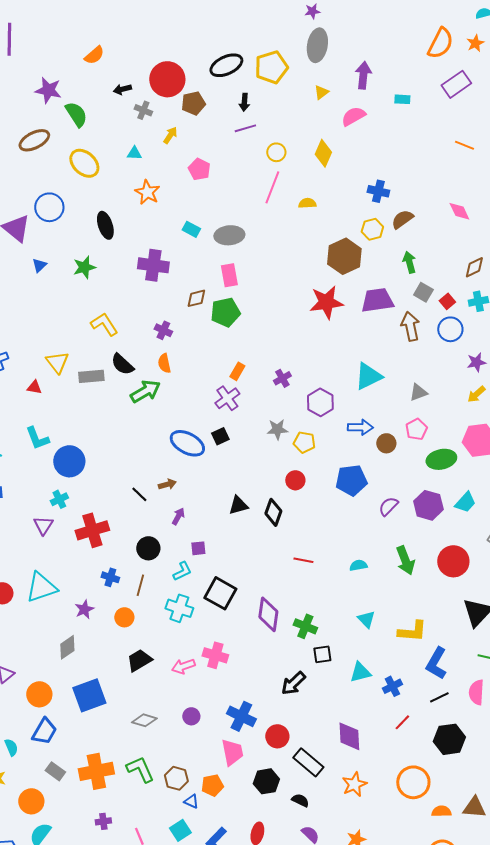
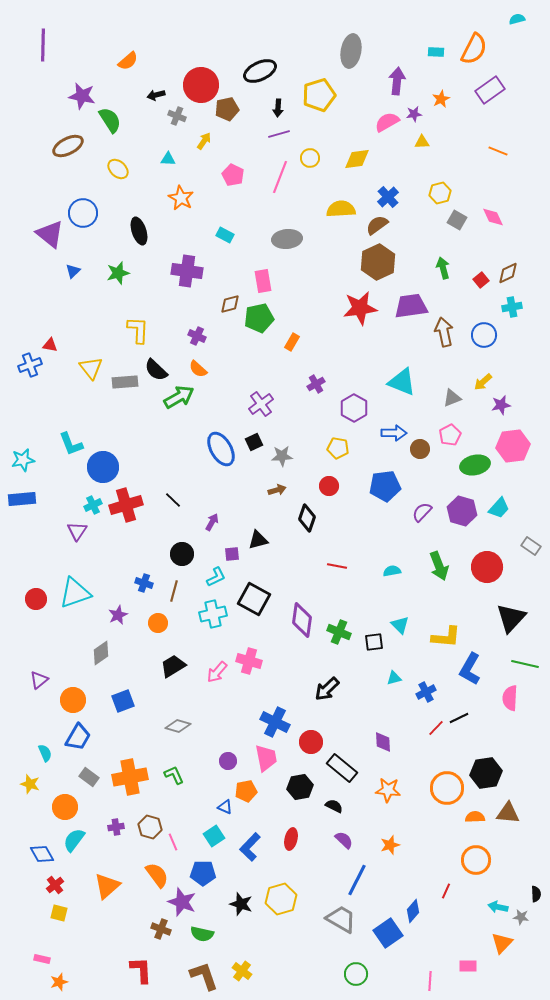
purple star: (312, 11) -> (414, 114), moved
orange star: (475, 43) -> (441, 99), moved
yellow pentagon: (271, 67) -> (319, 95), moved
yellow triangle: (321, 92) -> (422, 142), moved, turned 35
cyan rectangle: (402, 99) -> (436, 52), moved
yellow diamond: (323, 153) -> (357, 159), turned 60
yellow ellipse: (84, 163) -> (118, 169), size x0.7
pink line: (272, 187) -> (280, 177), moved
blue cross: (378, 191) -> (388, 197), moved, turned 35
yellow semicircle: (307, 203) -> (341, 209), size x1.6
brown semicircle: (402, 219) -> (377, 225), moved
yellow hexagon: (372, 229) -> (440, 193), moved
gray ellipse: (229, 235) -> (287, 239), moved
gray square: (423, 292) -> (457, 220), moved
red square: (447, 301) -> (481, 280), moved
yellow L-shape: (104, 324) -> (138, 330), turned 36
purple star: (476, 362) -> (501, 405), moved
orange semicircle: (164, 363) -> (198, 369), turned -36
orange rectangle: (237, 371) -> (292, 342), moved
cyan triangle: (368, 376) -> (402, 382), turned 48
red triangle: (34, 387) -> (50, 345), moved
yellow arrow: (476, 394) -> (483, 382), moved
gray star: (277, 429) -> (282, 456), moved
blue ellipse: (187, 443) -> (221, 449), turned 32
brown arrow: (167, 484) -> (277, 490), moved
black triangle: (238, 505) -> (258, 540), moved
red cross: (92, 530) -> (126, 505), moved
cyan cross: (179, 608) -> (213, 614), turned -32
black square: (322, 654) -> (374, 642), moved
pink arrow: (183, 666) -> (217, 672), turned -30
cyan triangle: (360, 672) -> (394, 678), size x0.7
blue square: (89, 695) -> (123, 701), size x0.7
black line: (439, 697) -> (459, 718), moved
purple circle: (191, 716) -> (228, 761), moved
purple diamond: (349, 736) -> (383, 742), size x0.7
black hexagon: (449, 739) -> (486, 773), moved
green L-shape: (140, 769) -> (174, 775), size x0.7
brown hexagon: (176, 778) -> (150, 827), moved
orange star: (354, 784) -> (388, 790), turned 30
purple cross: (103, 821) -> (116, 827), moved

